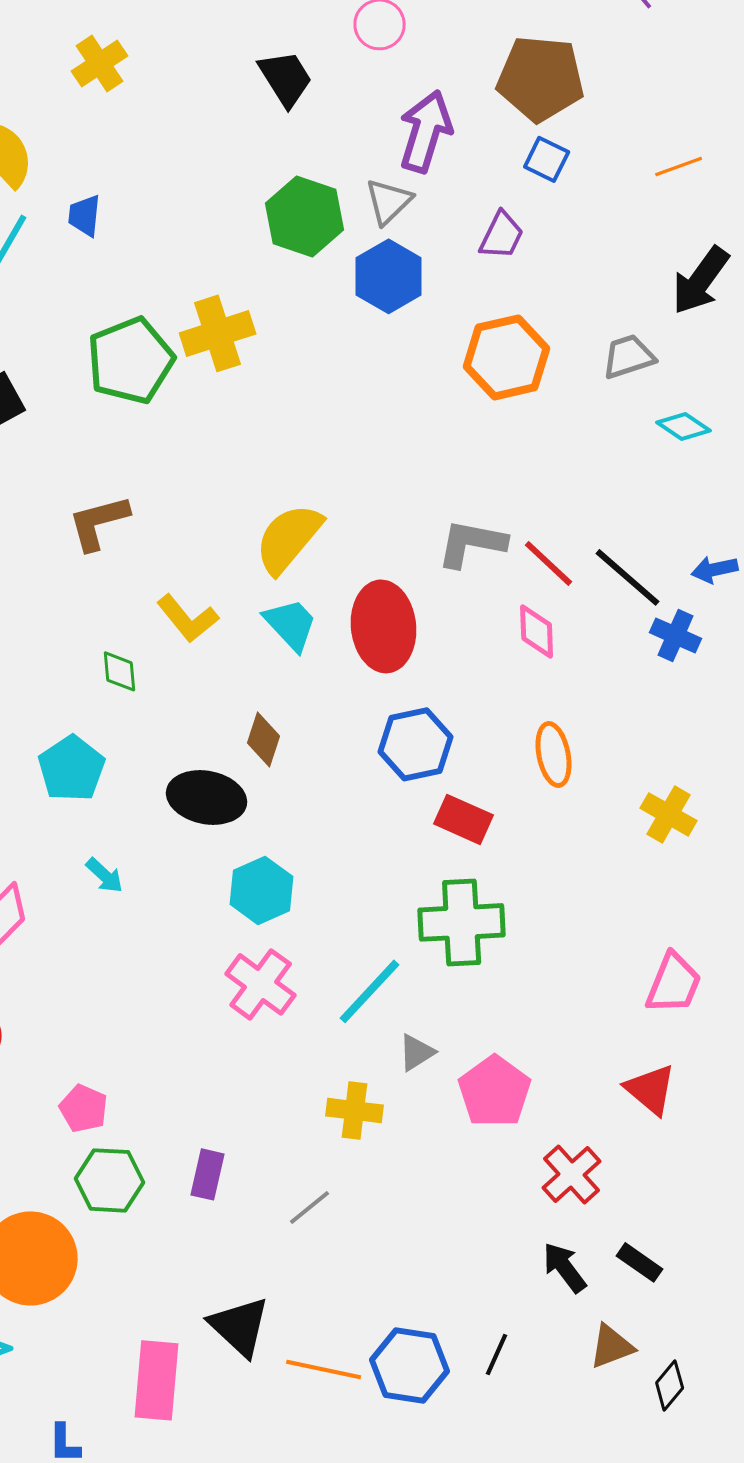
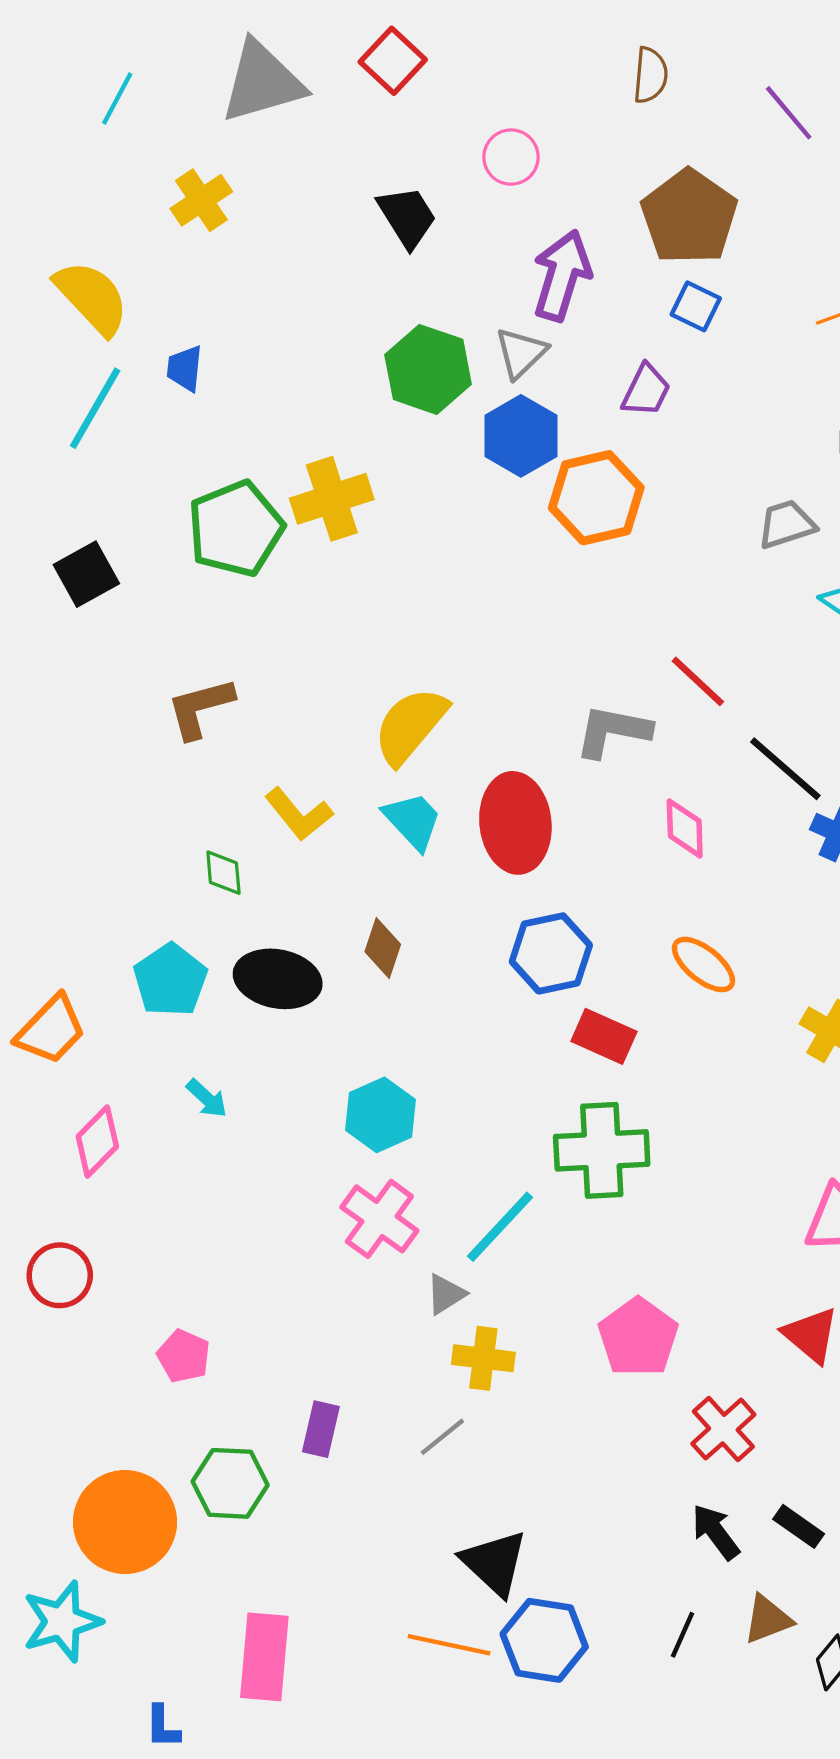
brown pentagon: (541, 78) -> (689, 217), turned 30
orange hexagon: (507, 357) -> (596, 498), moved
red line: (549, 563) -> (698, 681), moved
orange ellipse: (554, 754) -> (703, 965), turned -40
black ellipse: (207, 797) -> (278, 979), moved
gray triangle: (417, 1052) -> (446, 1294), moved
green hexagon: (110, 1180) -> (230, 1483), moved
gray line: (310, 1207) -> (442, 1437), moved
black triangle: (240, 1326) -> (494, 1563), moved
black line: (497, 1354) -> (682, 1635), moved

